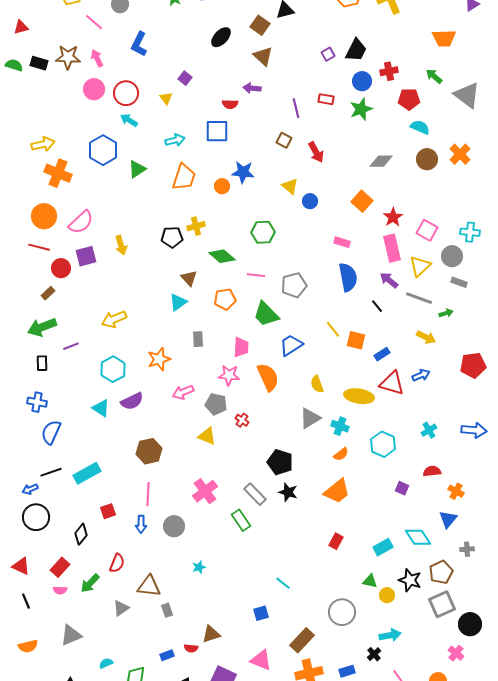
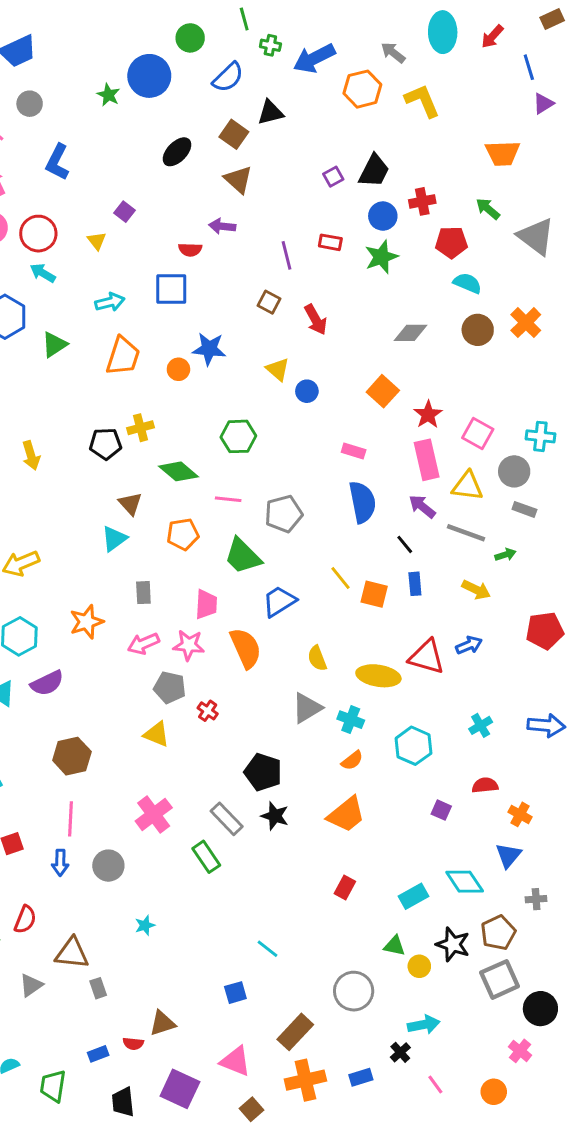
yellow triangle: (420, 266) -> (467, 486), turned 50
blue rectangle: (382, 354) -> (415, 584), moved, turned -63
pink arrow: (183, 392) -> (143, 644), moved

